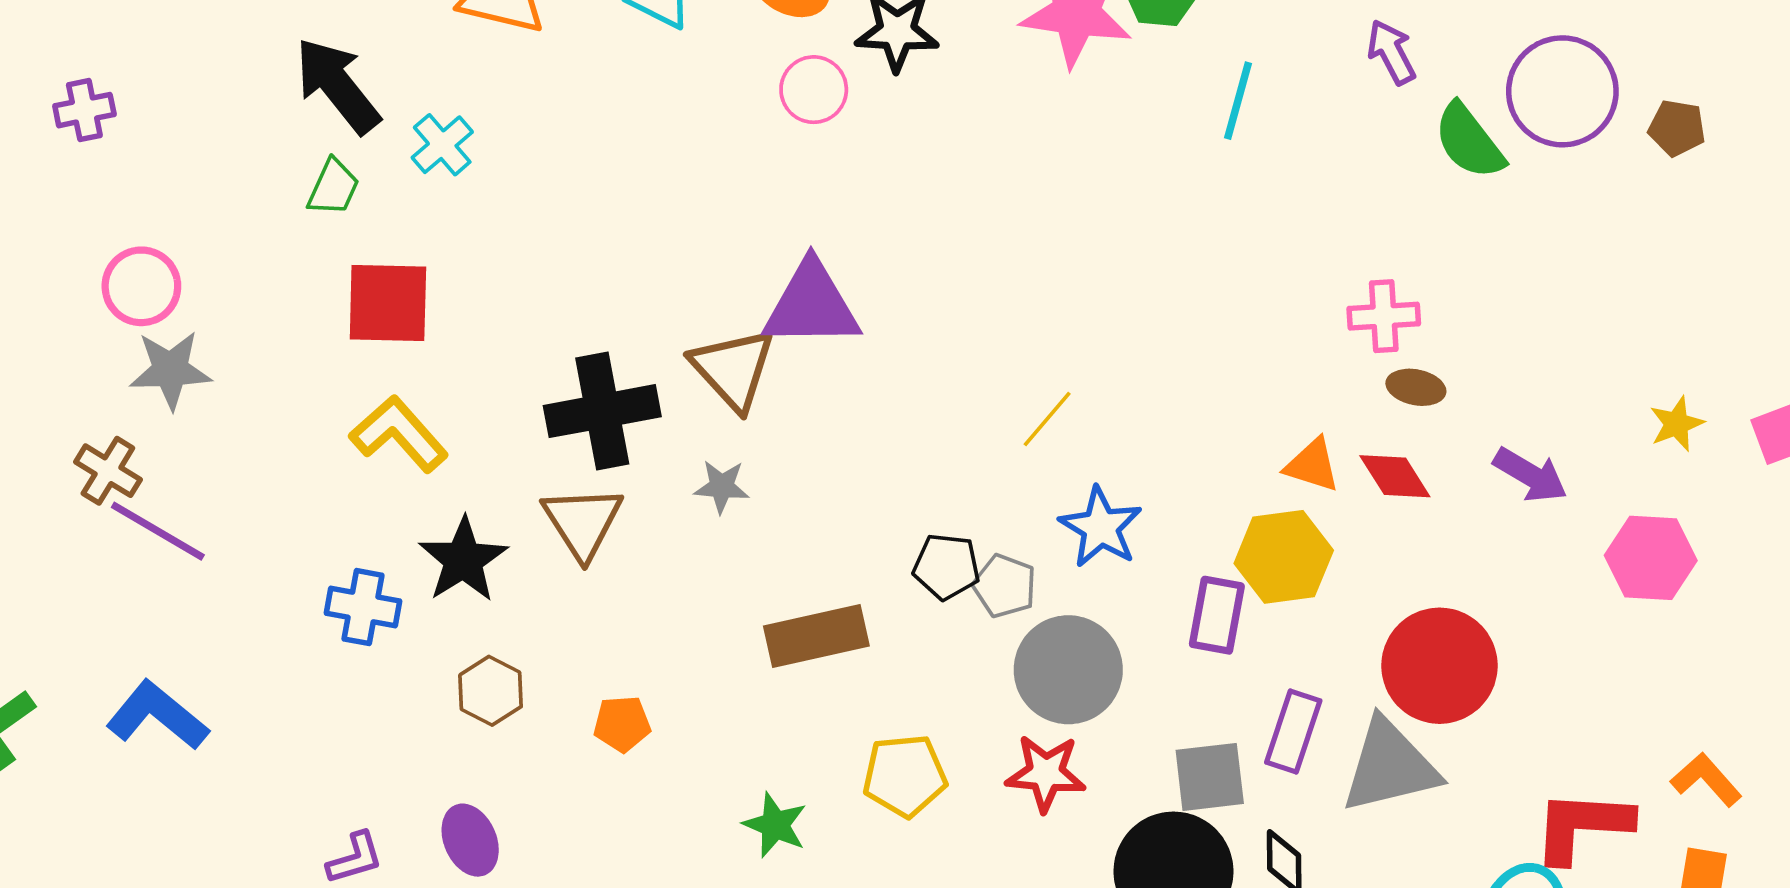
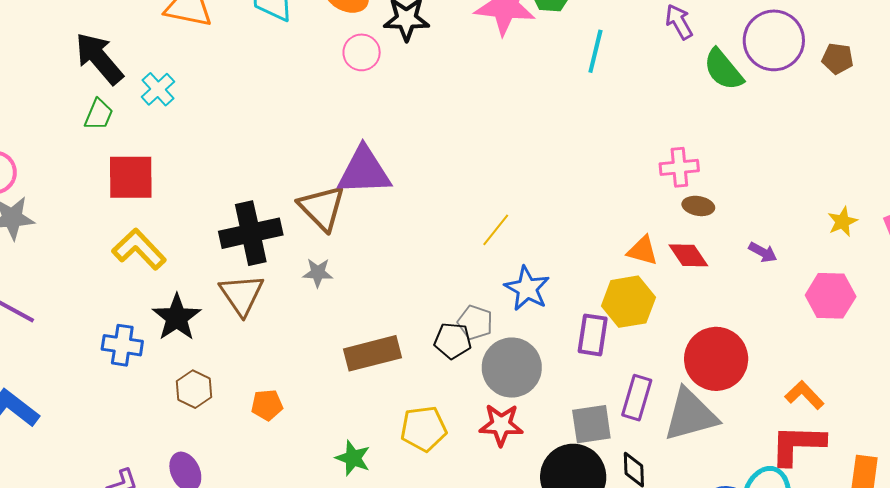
purple arrow: (1530, 475) -> (763, 252), size x0.7
black pentagon: (946, 567) -> (453, 341), moved
orange L-shape: (1706, 780) -> (804, 395), moved

